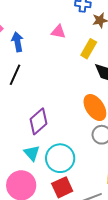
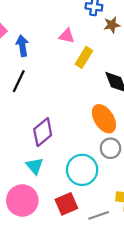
yellow rectangle: (89, 49) -> (84, 57), moved
cyan circle: (60, 158) -> (82, 170), moved

